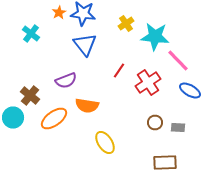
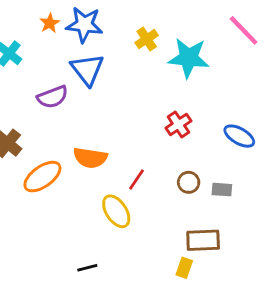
pink line: (178, 60) -> (244, 30), moved
red line: (119, 70) -> (136, 179), moved
purple semicircle: (66, 80) -> (53, 97), moved
red cross: (148, 82) -> (178, 124), size x0.7

